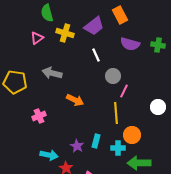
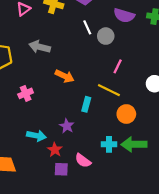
gray circle: (113, 76) -> (106, 36), moved
yellow line: (116, 113) -> (109, 90), turned -60
cyan rectangle: (96, 141) -> (86, 104), moved
cyan cross: (118, 148) -> (109, 144), moved

